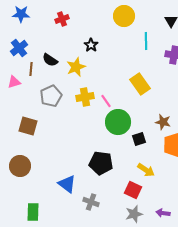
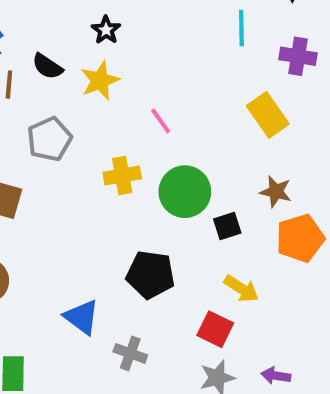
black star: (91, 45) -> (106, 30), moved
yellow rectangle: (140, 84) -> (268, 115), moved
yellow cross: (85, 97) -> (122, 176), moved
pink line: (106, 101) -> (161, 121), moved

